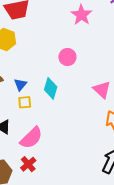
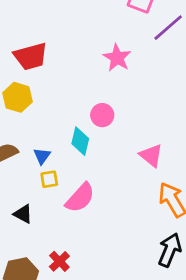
cyan diamond: (51, 88) -> (80, 141), moved
pink semicircle: (31, 138) -> (80, 198), moved

